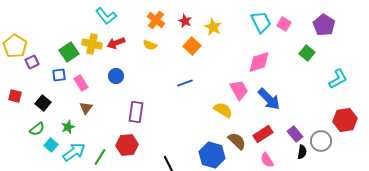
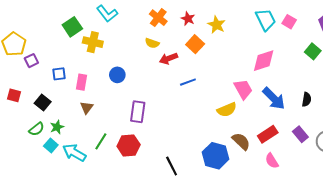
red arrow: (116, 43) -> (168, 59), moved
green square: (69, 52) -> (72, 27), moved
pink rectangle: (81, 83) -> (82, 82), turned 42
yellow semicircle: (223, 110) -> (227, 110), turned 126
green star: (68, 127) -> (57, 127), moved
cyan arrow: (74, 152) -> (74, 153), turned -115
black semicircle: (302, 152) -> (307, 99), moved
green line: (100, 157) -> (101, 141), moved

